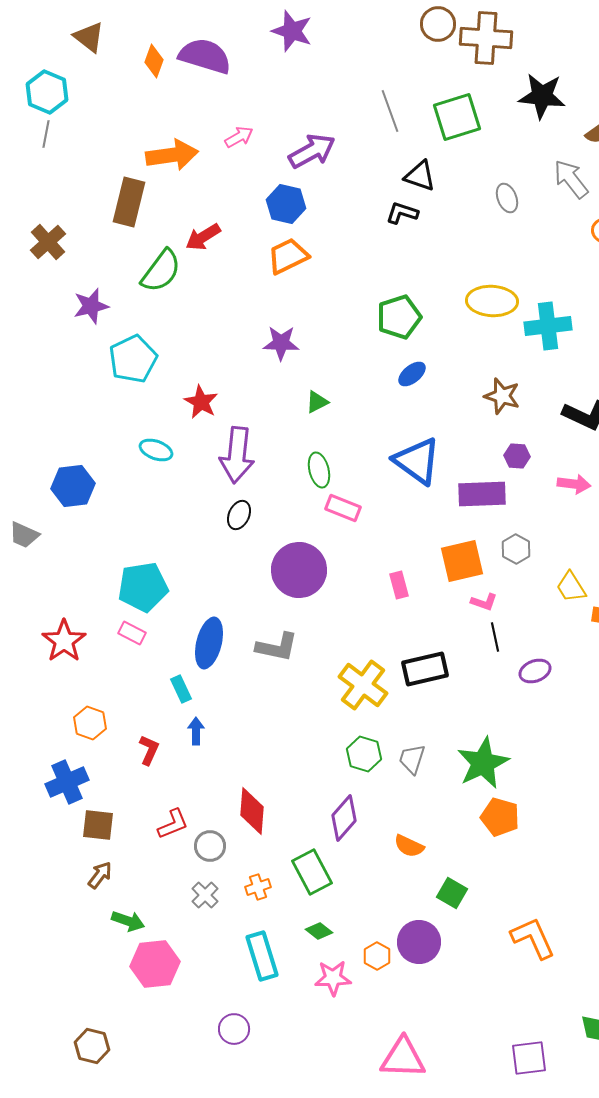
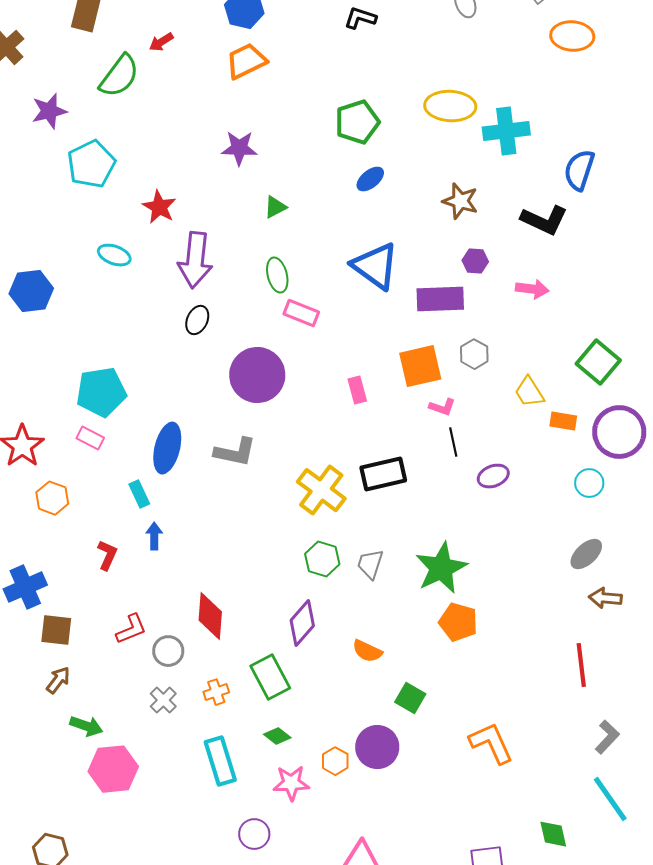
red arrow: (203, 237) -> (161, 42), size x0.7
orange hexagon: (90, 723) -> (52, 498), moved
purple circle: (234, 1029) -> (254, 834), moved

